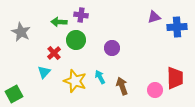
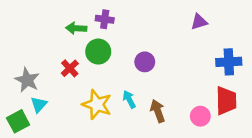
blue cross: (177, 27) -> (229, 62), moved
gray star: (21, 32) -> (27, 80), moved
cyan triangle: (44, 72) -> (39, 105), moved

